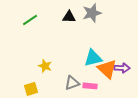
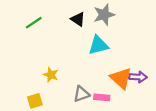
black triangle: (69, 17) -> (78, 19), turned 32
cyan triangle: (93, 58) -> (98, 45), moved

